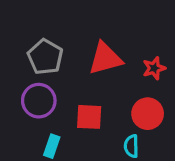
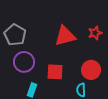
gray pentagon: (45, 57) -> (15, 35), moved
red star: (154, 68) -> (95, 33), moved

